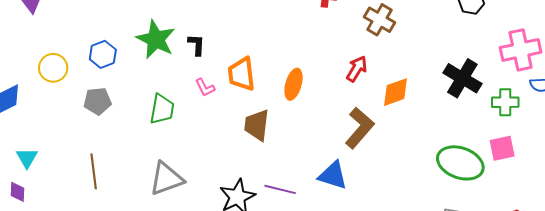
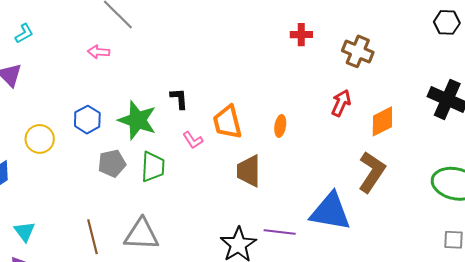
green star: (156, 39) -> (137, 120), moved
orange ellipse: (294, 84) -> (280, 126), size x0.7
gray pentagon: (98, 101) -> (112, 163), moved
brown L-shape: (360, 128) -> (372, 172), moved
blue triangle: (333, 175) -> (330, 212), size x1.4
gray triangle: (166, 179) -> (142, 234), moved, turned 30

